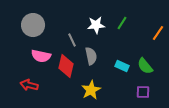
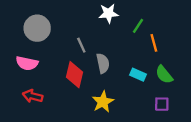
white star: (96, 25) -> (109, 13), moved
orange line: (158, 33) -> (154, 43), moved, turned -49
pink semicircle: (41, 56) -> (27, 63), moved

